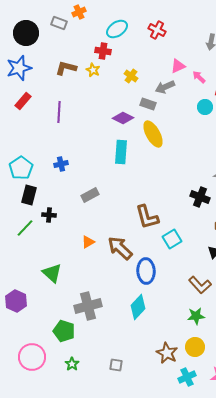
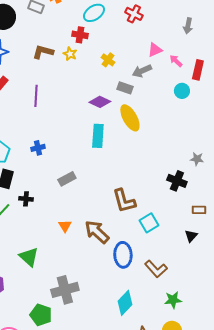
orange triangle: (88, 242) -> (65, 226), turned -32
brown L-shape: (200, 285) -> (156, 269), moved
cyan diamond: (138, 307) -> (125, 303), moved

